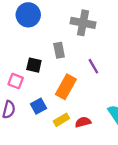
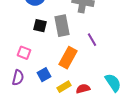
gray rectangle: (59, 50) -> (62, 26), size x1.5
black square: (34, 65) -> (40, 26), moved

